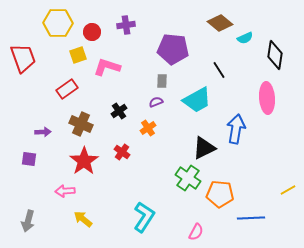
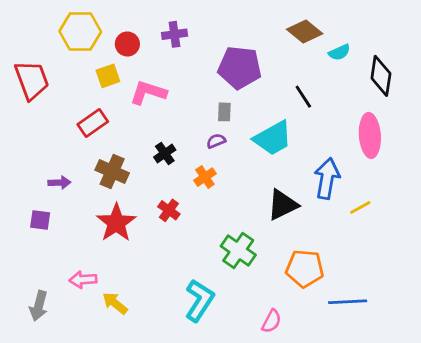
green cross: (188, 178) -> (238, 250), moved
yellow line: (288, 190) -> (360, 208), moved
pink arrow: (65, 191) -> (83, 280), moved

